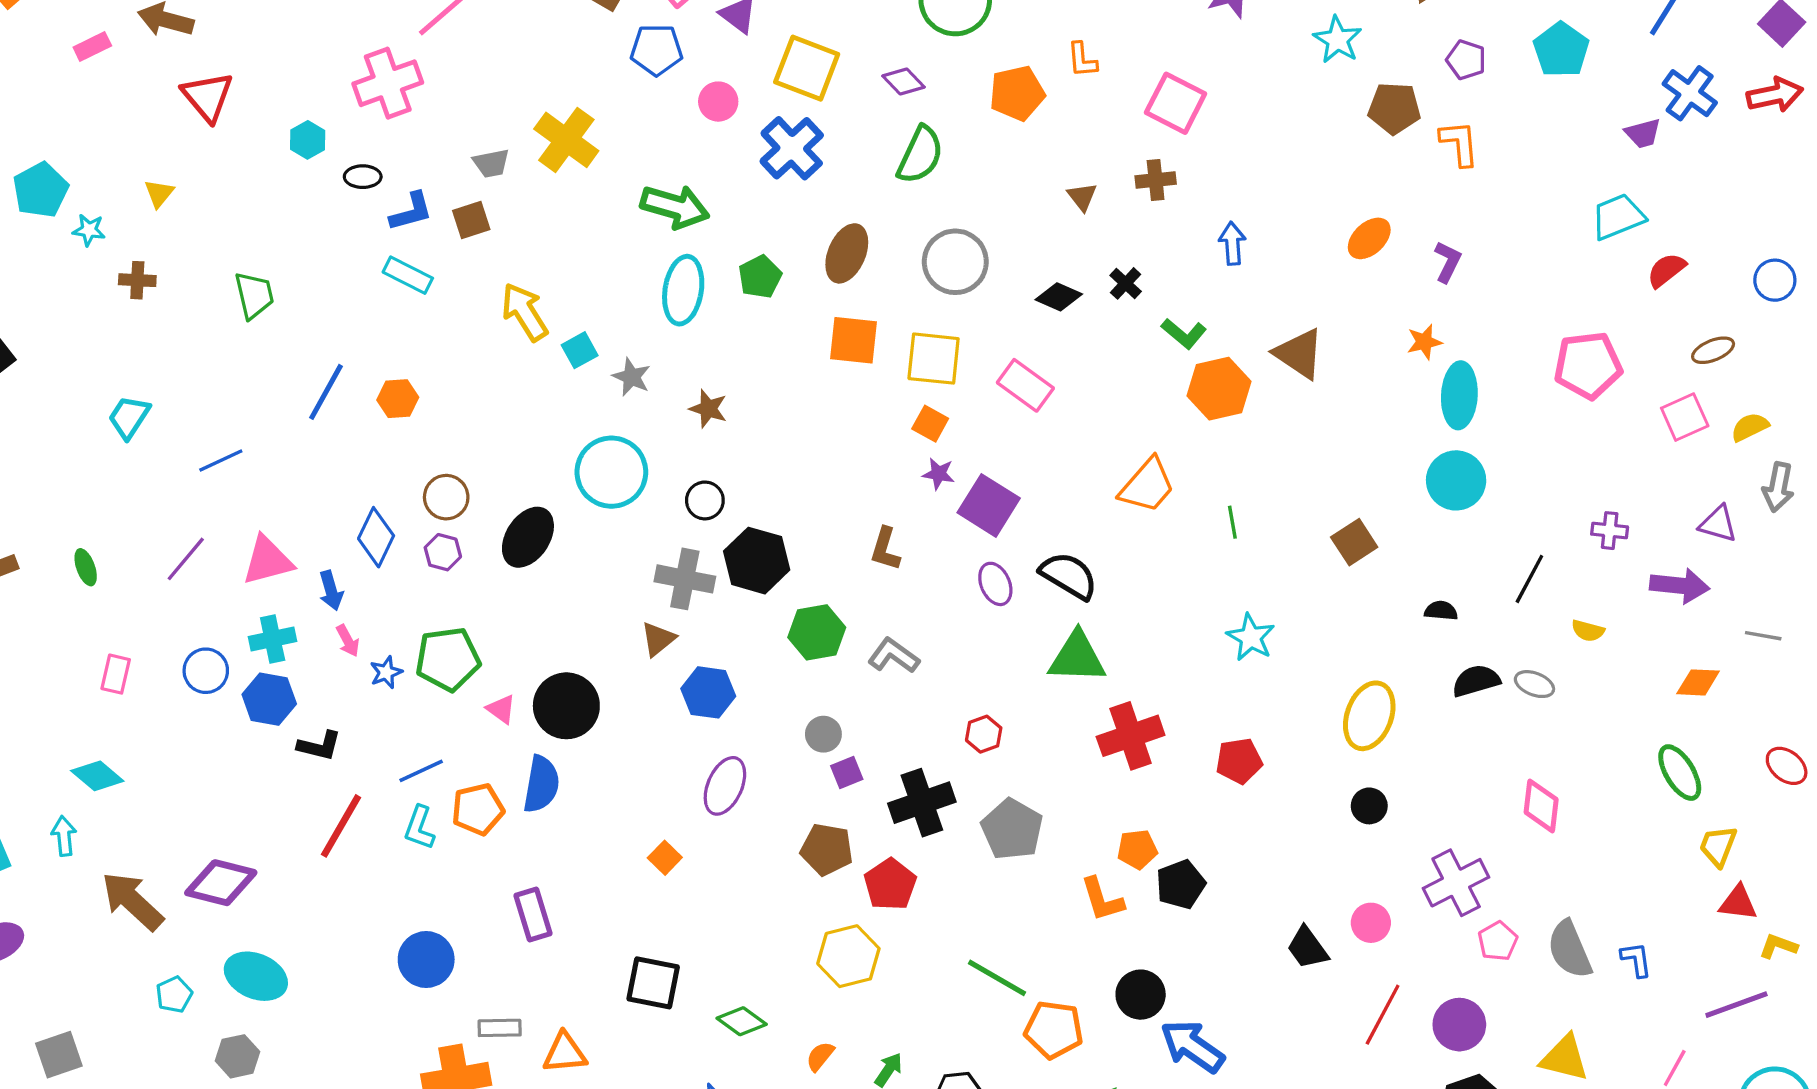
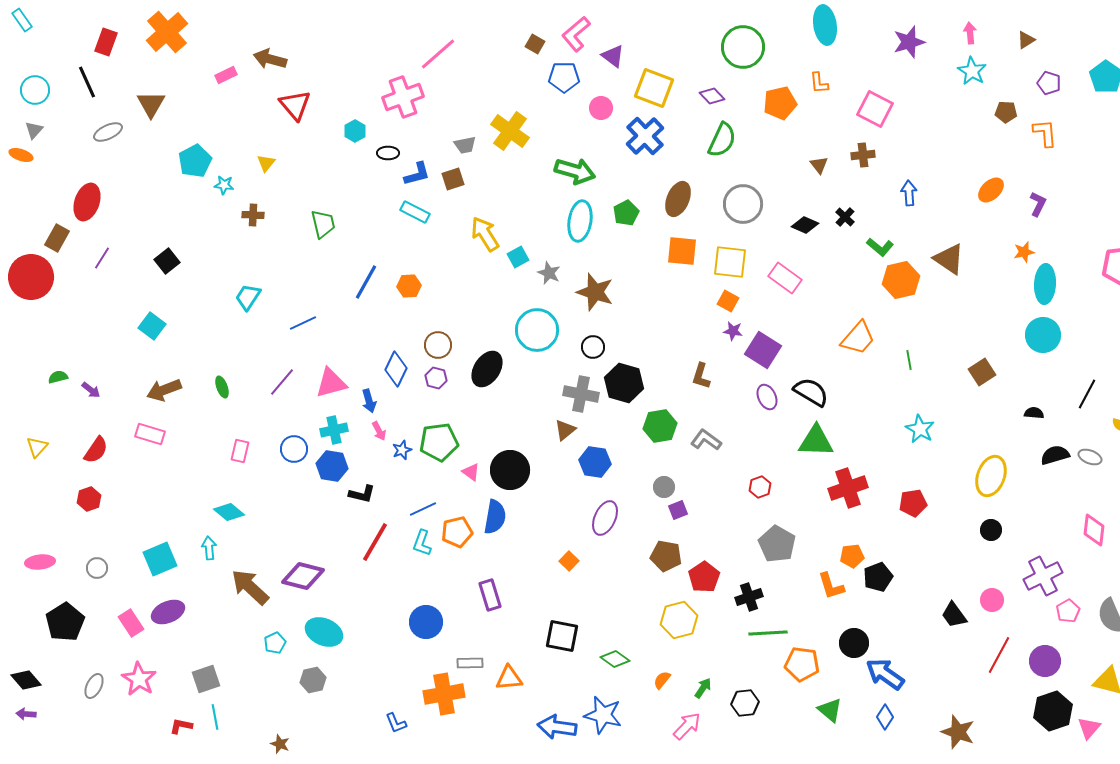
brown pentagon: (1394, 108) -> (1006, 112), size x0.7
brown star: (708, 409) -> (595, 292), size x1.6
black cross: (922, 803) -> (749, 597), moved, size x0.7
green line: (997, 978) -> (768, 633), turned -33

